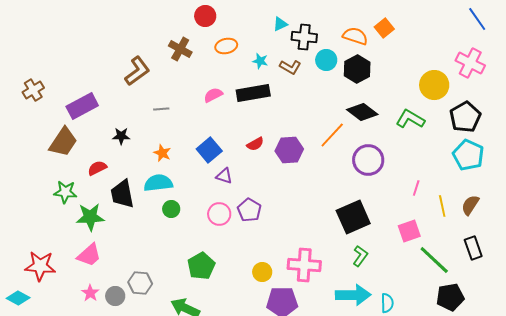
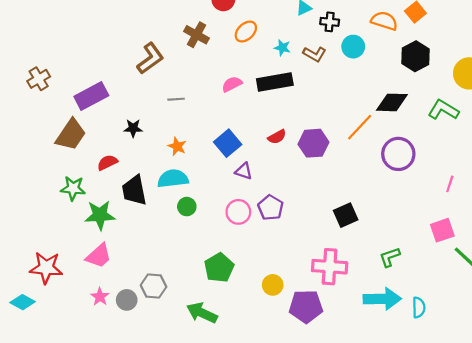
black cross: (304, 37) -> (330, 22), size x0.7
orange ellipse: (226, 46) -> (246, 32), turned -30
black hexagon: (357, 69) -> (415, 56), moved
black diamond: (362, 112) -> (392, 102), turned -36
black square: (353, 217) -> (346, 215), moved, size x0.7
green L-shape: (360, 256) -> (390, 257), turned -145
yellow circle: (262, 272) -> (273, 285), moved

